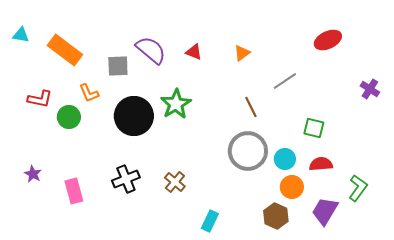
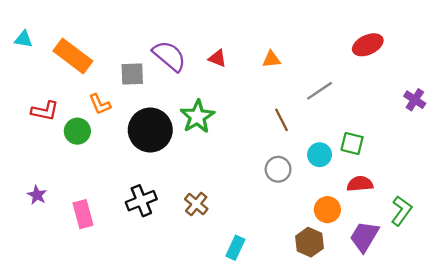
orange triangle: (242, 53) -> (271, 59), turned 30
gray circle: (248, 151) -> (278, 169), size x0.6
cyan circle: (285, 159) -> (320, 155), moved

